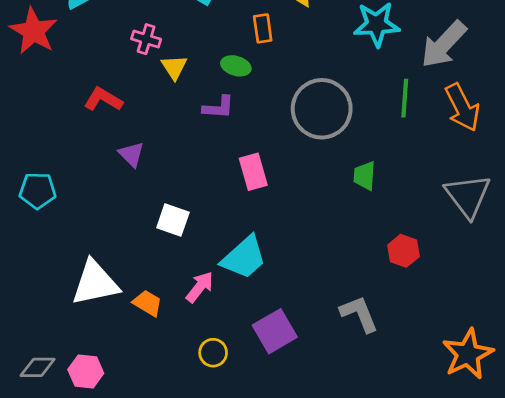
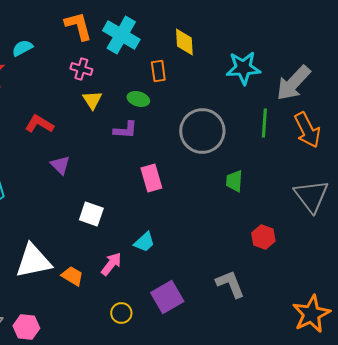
pink cross: (146, 39) -> (81, 69), moved
cyan trapezoid: (244, 258) -> (144, 242), size x0.6

